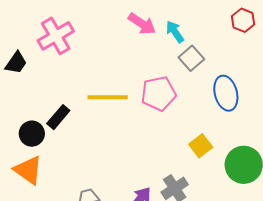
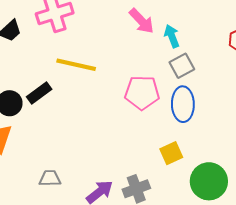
blue ellipse: (226, 93) -> (183, 104), moved
yellow line: (108, 97) -> (76, 65), moved

